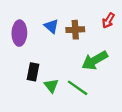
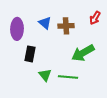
black rectangle: (33, 72) -> (30, 54), moved
green line: (78, 88) -> (68, 77), turned -30

